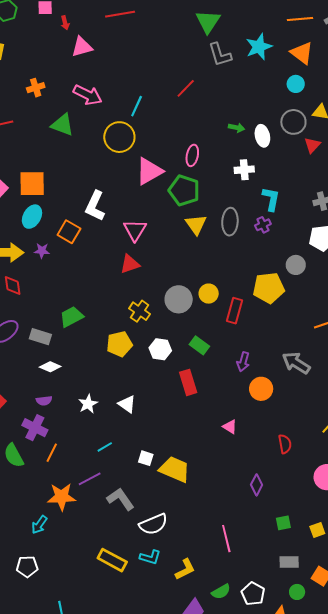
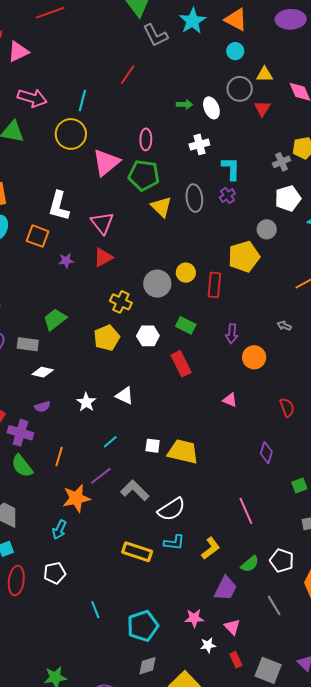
purple star: (42, 251) -> (66, 261), moved
gray arrow: (296, 363) -> (284, 326), size x0.5
purple cross: (35, 428) -> (20, 433), moved

